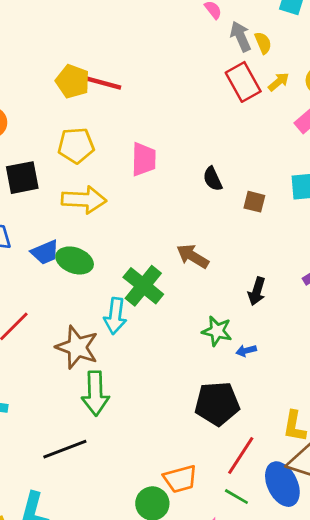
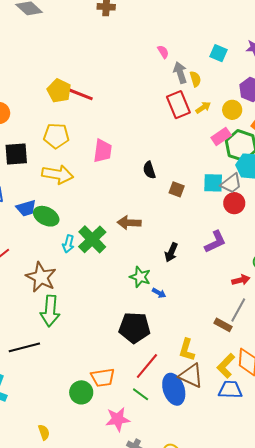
brown arrow: (193, 256) -> (129, 223), turned -35
cyan arrow: (115, 316) -> (68, 244), moved, size x0.7
blue arrow: (246, 351) -> (159, 293), turned -144

